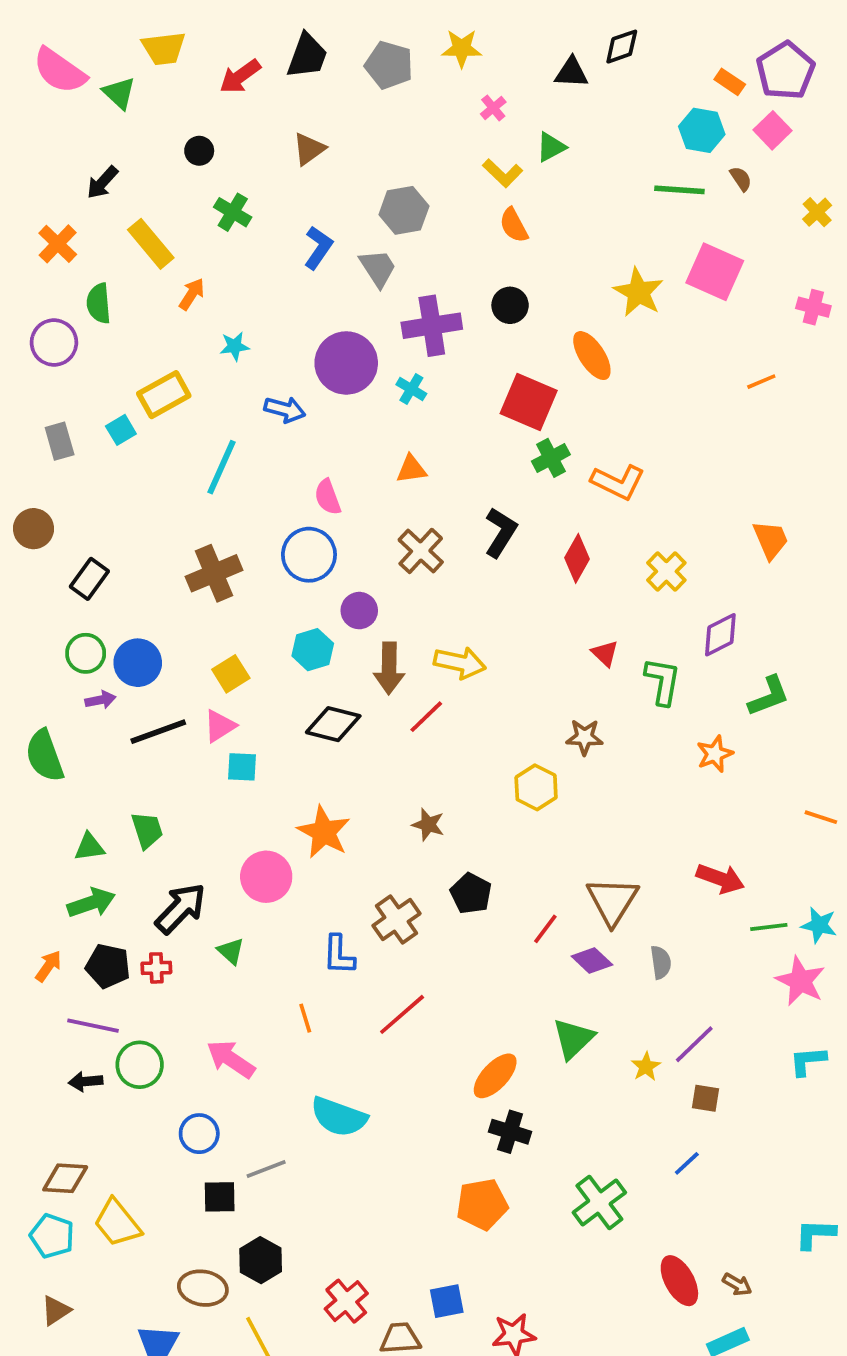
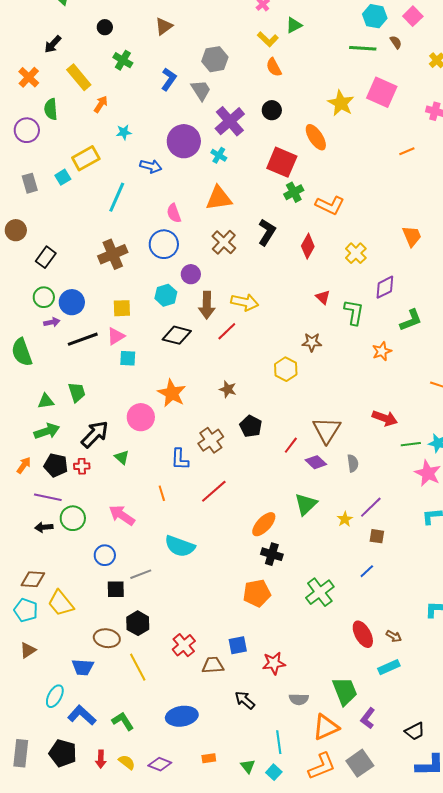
purple cross: (432, 326) -> (230, 121), turned -32
orange triangle: (411, 469) -> (219, 198), size x1.6
yellow square: (231, 674) -> (122, 308), turned 30

